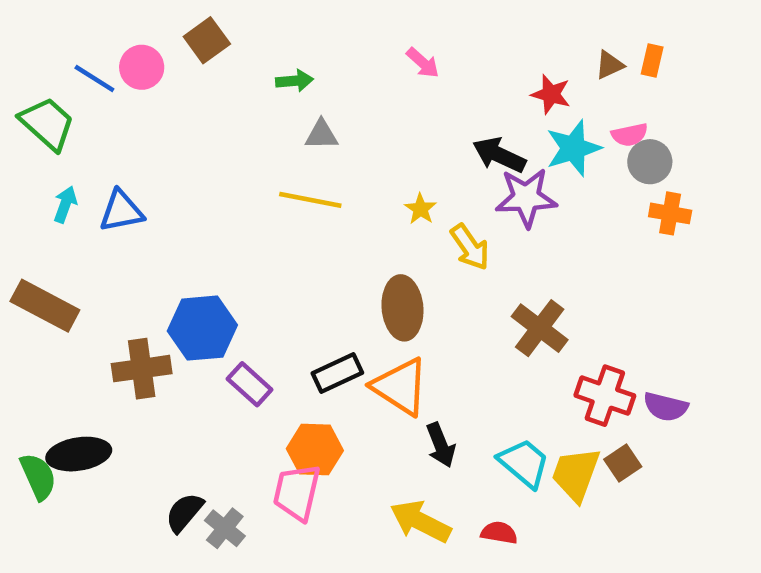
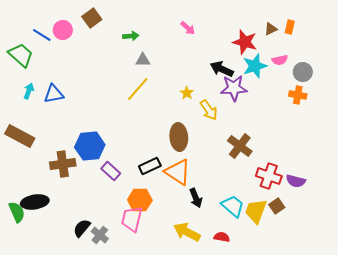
red star: (551, 94) -> (245, 42), size x1.4
gray circle: (650, 162) -> (303, 72), moved
yellow line: (310, 200) -> (138, 89), turned -60

